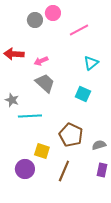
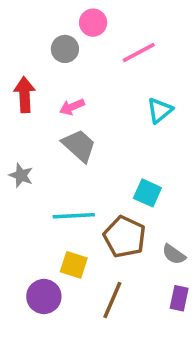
gray circle: (35, 20) -> (65, 49), moved
red arrow: (14, 54) -> (25, 95), turned 84
cyan square: (83, 94) -> (147, 193), moved
cyan line: (30, 116) -> (74, 216), moved
gray semicircle: (99, 145) -> (174, 254), turned -128

